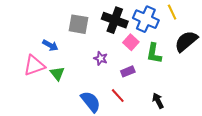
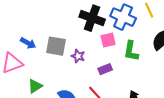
gray square: (78, 24) -> (56, 46), moved
pink square: (131, 42) -> (108, 40), turned 35
green triangle: (57, 73) -> (35, 86), moved, turned 35

